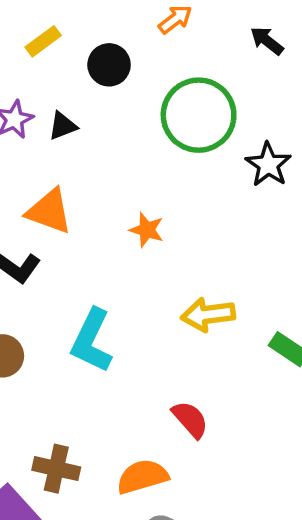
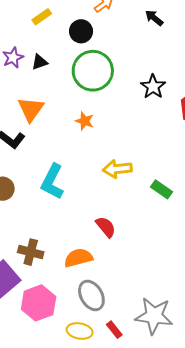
yellow rectangle: (43, 41) -> (42, 17), moved
black circle: (109, 65) -> (81, 31), moved
green circle: (199, 115) -> (93, 71), moved
orange triangle: (49, 211) -> (31, 109), turned 44

